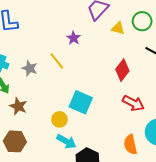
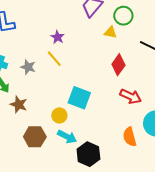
green circle: (142, 21) -> (123, 16), moved
yellow triangle: (118, 28) -> (110, 32), moved
purple star: (73, 38) -> (58, 37), moved
brown hexagon: (15, 141) -> (35, 137), moved

